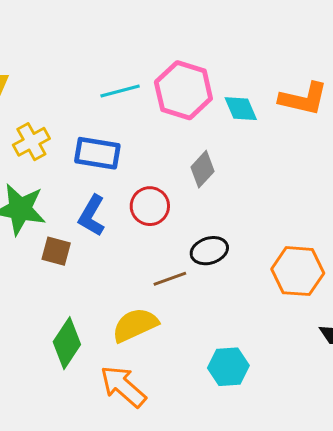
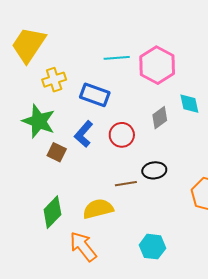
cyan diamond: (241, 109) -> (189, 104), moved

